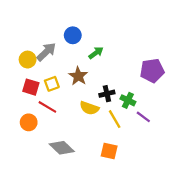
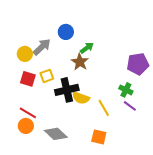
brown star: (78, 76) -> (80, 62), moved
black cross: (107, 94) -> (67, 90), moved, size x1.6
green cross: (128, 100) -> (126, 90), moved
red line: (47, 107) -> (28, 113), moved
orange circle: (29, 122) -> (26, 126), moved

